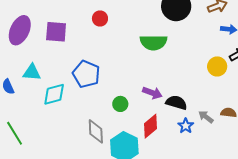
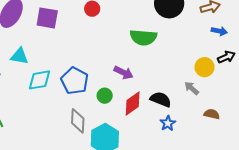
blue pentagon: (86, 74) -> (75, 81), moved
purple arrow: (152, 93) -> (124, 73), moved
gray arrow: (206, 117) -> (192, 88), moved
red diamond: (151, 126) -> (133, 104), moved

